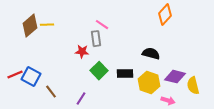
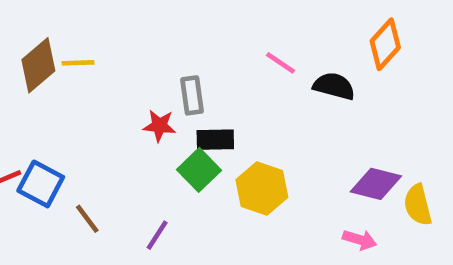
orange diamond: (165, 15) -> (385, 44), moved
pink line: (102, 25) -> (280, 63), moved
black semicircle: (151, 54) -> (334, 86), moved
black rectangle: (125, 74) -> (215, 140), moved
yellow hexagon: (149, 83) -> (262, 189), moved

